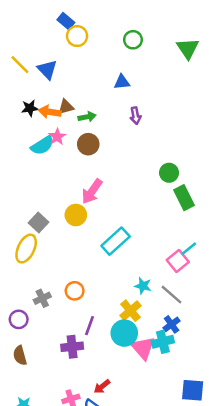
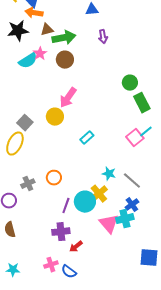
black star: (30, 108) -> (18, 31), size x1.5
orange arrow: (50, 112) -> (34, 13), moved
green arrow: (87, 117) -> (64, 38), size x1.6
cyan rectangle: (116, 241) -> (87, 138), size x0.6
cyan line: (189, 249) -> (146, 132), moved
pink square: (178, 261) -> (135, 138), moved
cyan circle: (124, 333) -> (85, 202), moved
purple cross: (72, 347) -> (61, 232), moved
red arrow: (102, 387) -> (76, 247), moved

